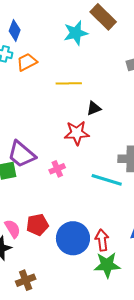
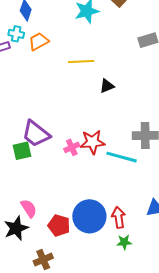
red star: (77, 133) -> (93, 142), moved
red pentagon: (37, 225) -> (59, 225), moved, turned 30
green star: (107, 265) -> (124, 242), size x0.6

